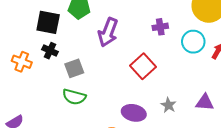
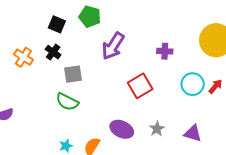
black square: (48, 22) -> (57, 24), size x0.7
cyan circle: (193, 42) -> (193, 84), moved

